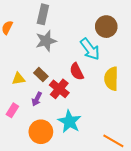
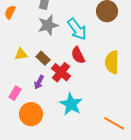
cyan arrow: (90, 49) -> (77, 29), moved
yellow triangle: (18, 79) -> (21, 54), moved
orange circle: (41, 132) -> (31, 114), moved

